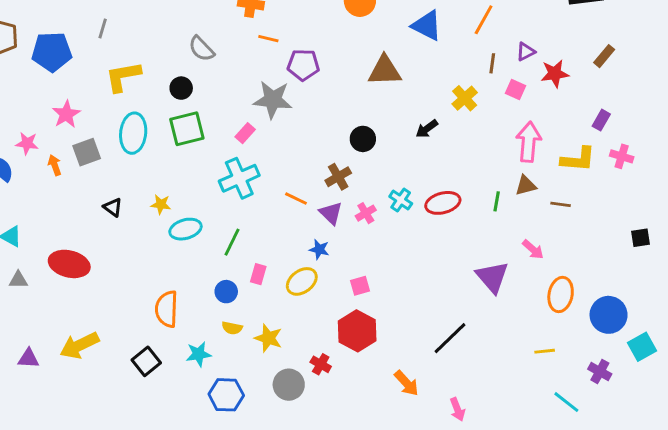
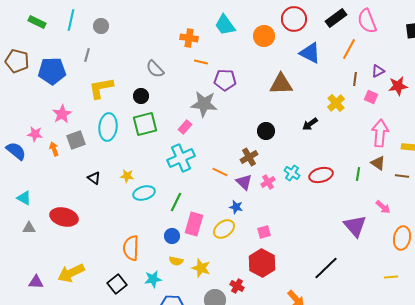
brown triangle: (526, 185) -> (378, 163), turned 49
pink rectangle: (258, 274) -> (194, 224), size x1.6

